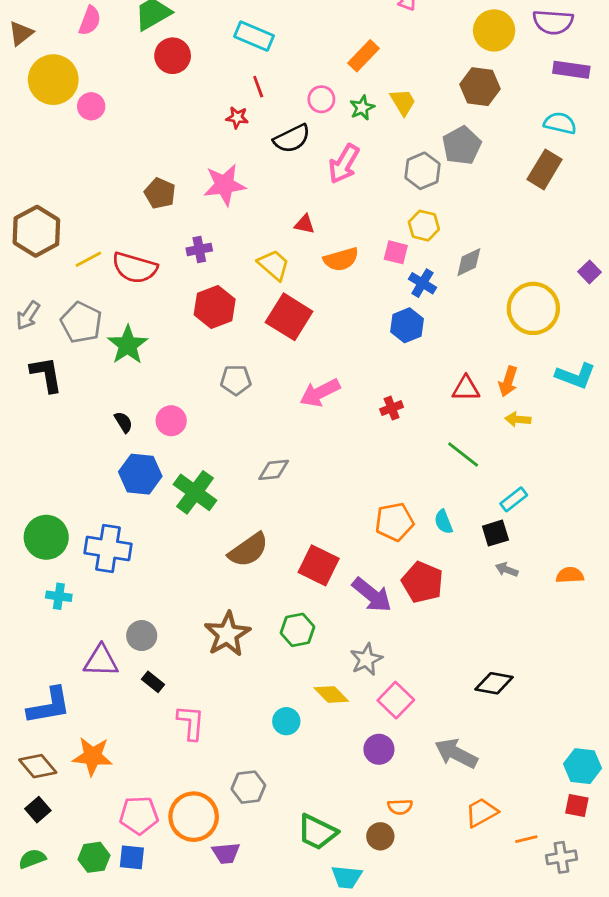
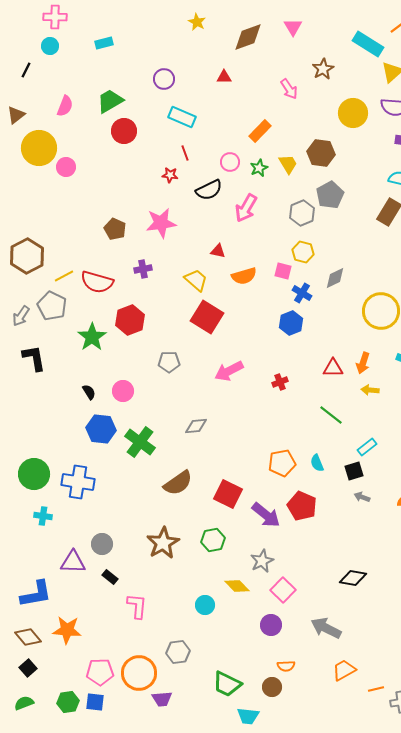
brown hexagon: (480, 87) -> (321, 153), moved
red hexagon: (215, 307) -> (130, 320), moved
gray pentagon: (81, 322) -> (52, 306), moved

